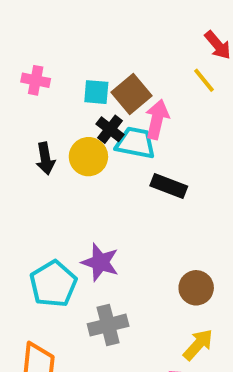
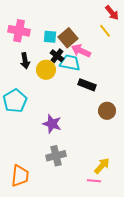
pink cross: (36, 80) -> (19, 31), size x1.5
pink arrow: (157, 119) -> (81, 51), turned -78
black arrow: (45, 159) -> (25, 61), moved
cyan pentagon: (53, 284) -> (15, 101), moved
brown circle: (196, 288) -> (107, 111), moved

